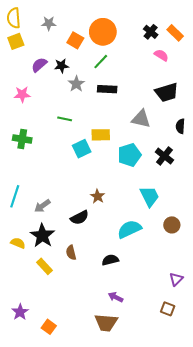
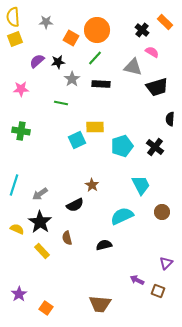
orange rectangle: (175, 33) -> (165, 22), moved
green line: (65, 119) -> (61, 103), moved
gray triangle: (141, 119) -> (133, 67), moved
purple arrow: (116, 297) -> (137, 280), moved

